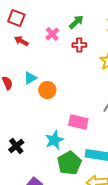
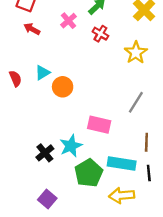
red cross: (79, 45) -> (100, 34), turned 32
black cross: (16, 146) -> (45, 153), moved

